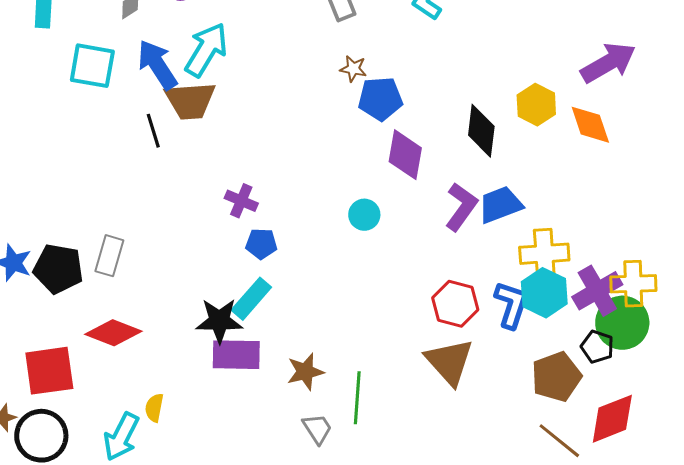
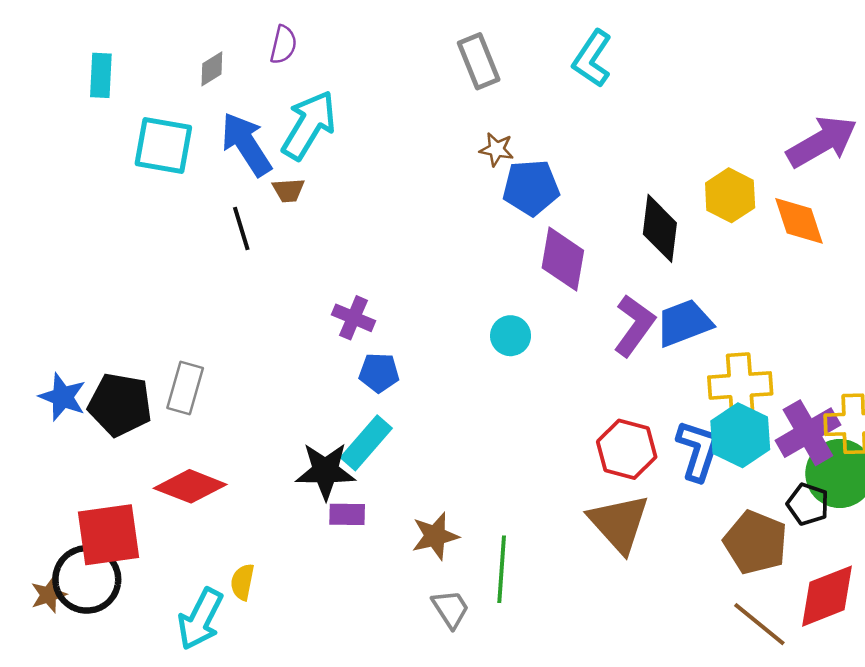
brown trapezoid: (190, 101) -> (288, 190), size x0.5
purple rectangle: (236, 355) -> (347, 514), size x0.6
brown pentagon: (556, 377) -> (756, 542), turned -30
black circle: (41, 436) -> (87, 579), moved

